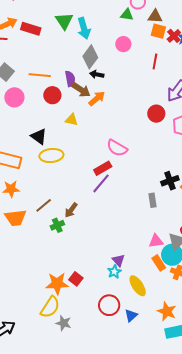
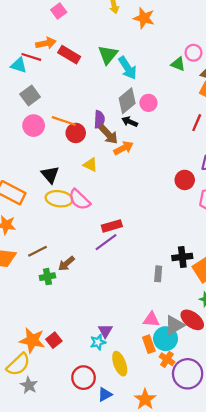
cyan arrow: (84, 28) -> (128, 68), turned -30
pink circle: (123, 44) -> (148, 103), moved
orange line: (40, 75) -> (64, 121), moved
pink semicircle: (117, 148) -> (79, 199), moved

